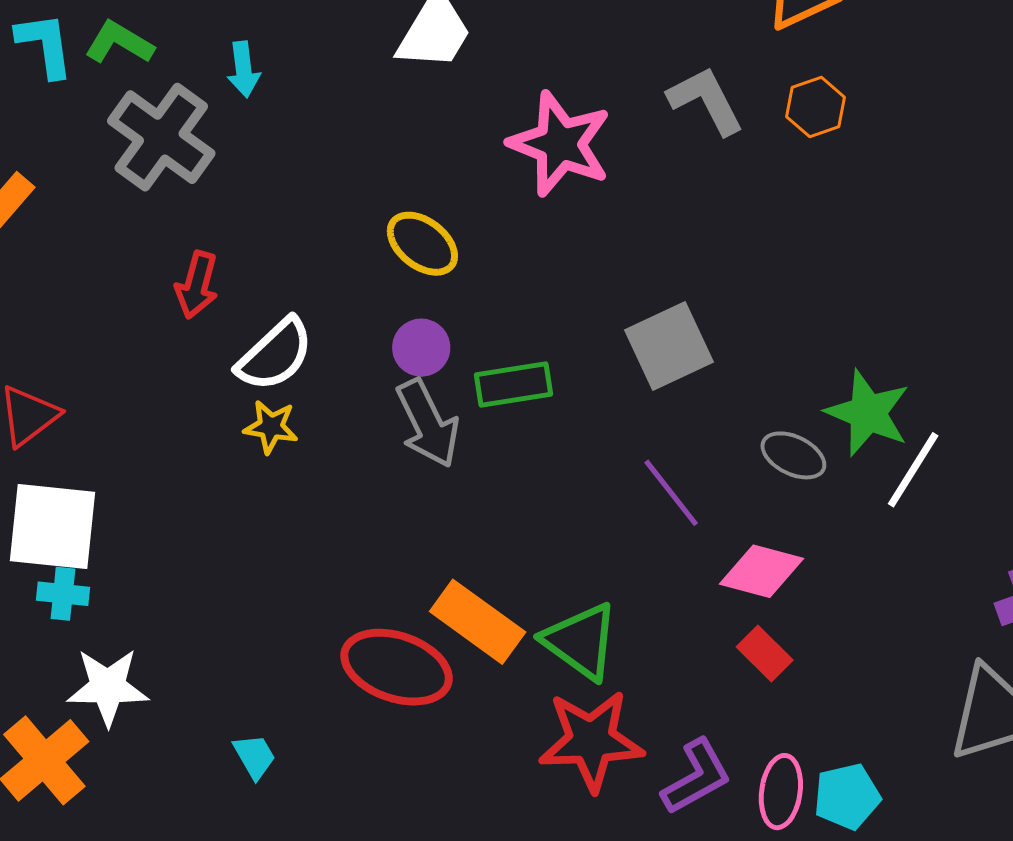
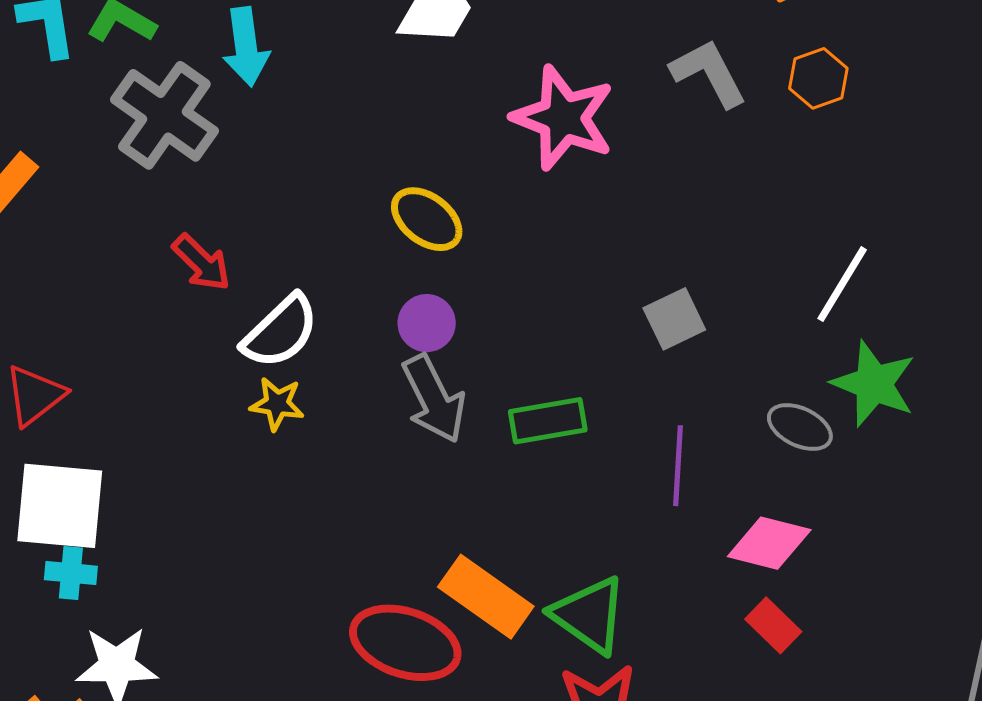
cyan arrow: (244, 69) -> (246, 47), size x1.4
red arrow: (197, 285) -> (201, 263), turned -60
gray square: (669, 346) -> (674, 319), size x0.7
green rectangle: (514, 384) -> (548, 421), moved
white line: (913, 470) -> (842, 284), moved
purple line: (671, 493) -> (678, 466), turned 42

